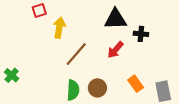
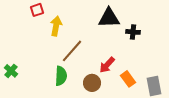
red arrow: (115, 50) -> (107, 65), moved
green semicircle: (73, 90) -> (61, 76), moved

